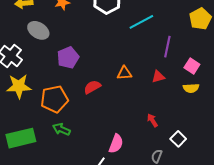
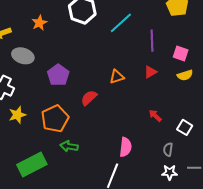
yellow star: (19, 86) -> (17, 115), size x0.7

